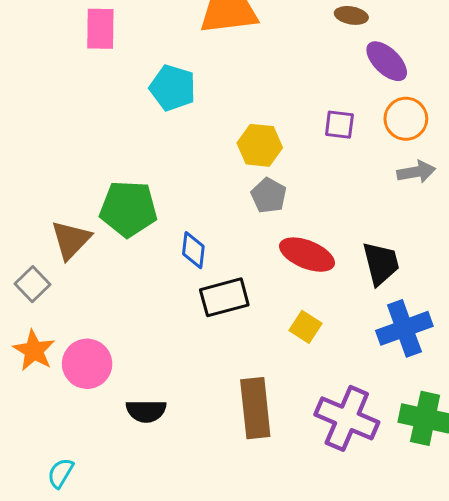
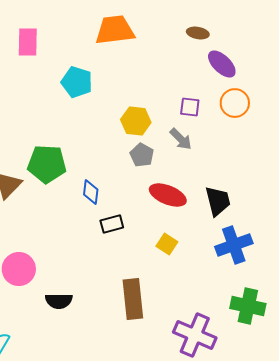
gray arrow: (416, 172) -> (181, 139), moved, turned 55
black rectangle: (224, 297) -> (112, 224), size x0.7
purple cross: (347, 418) -> (195, 335), moved

